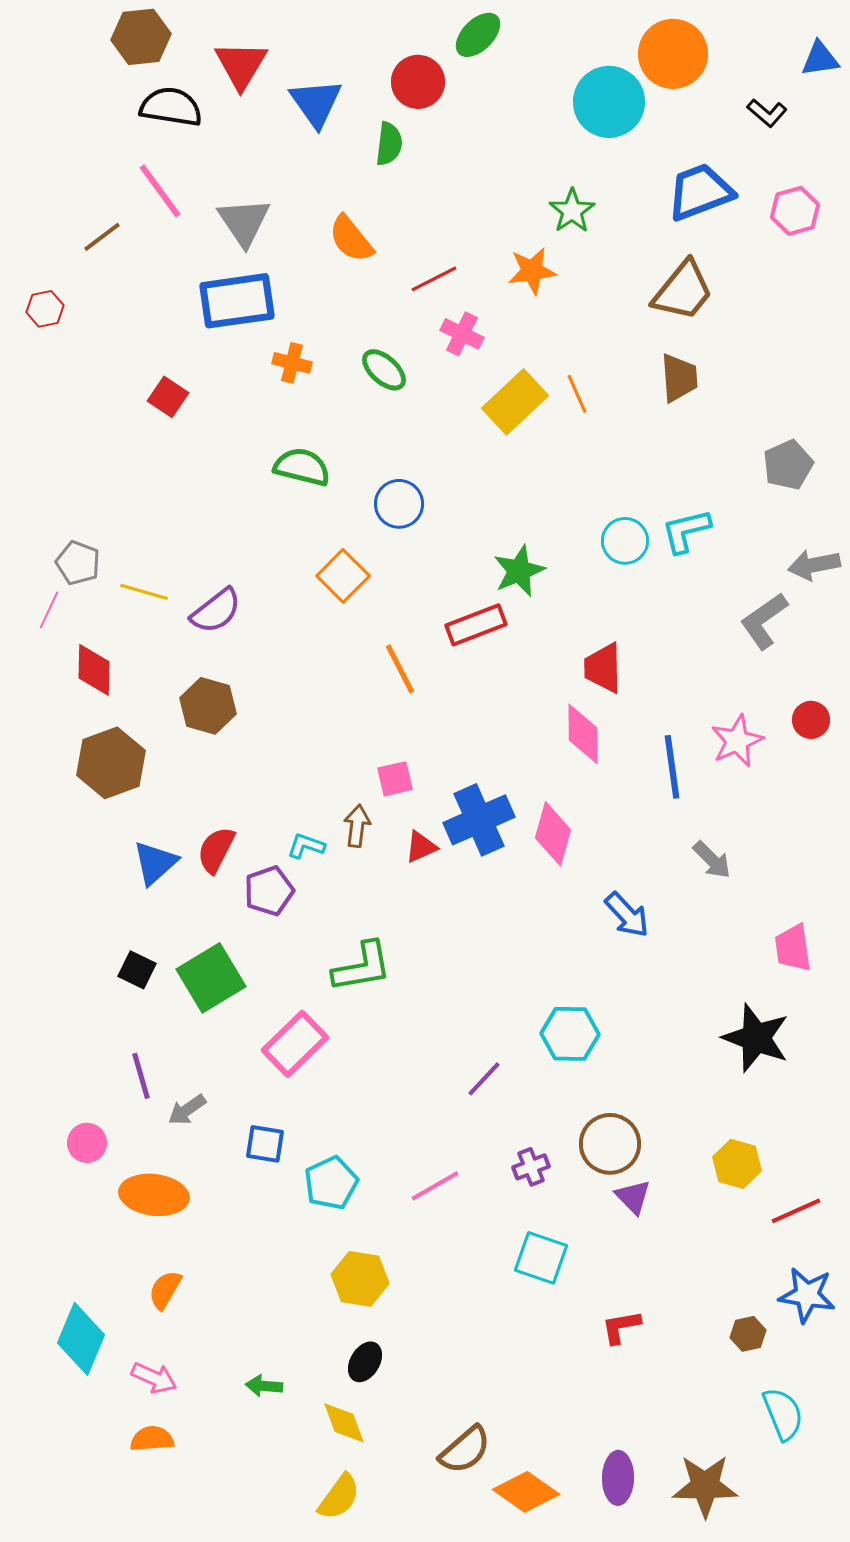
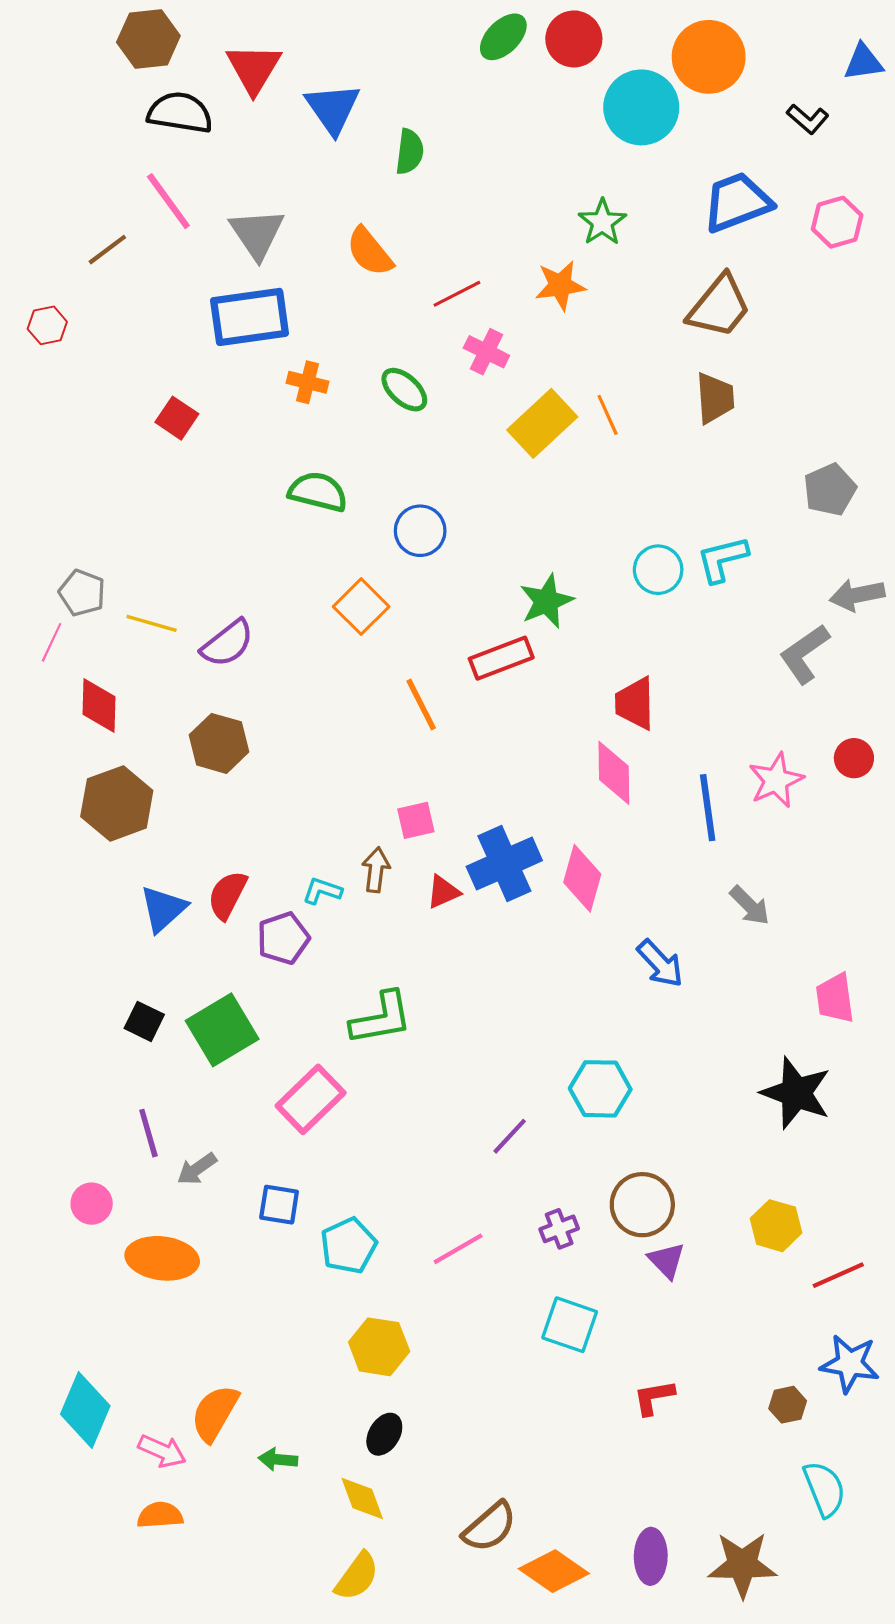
red circle: (418, 82) -> (574, 39), moved
orange semicircle: (165, 1290) -> (215, 1413), moved, size x1.4

